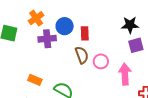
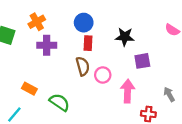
black star: (130, 25) -> (125, 37), moved
blue circle: (65, 26) -> (84, 23), moved

